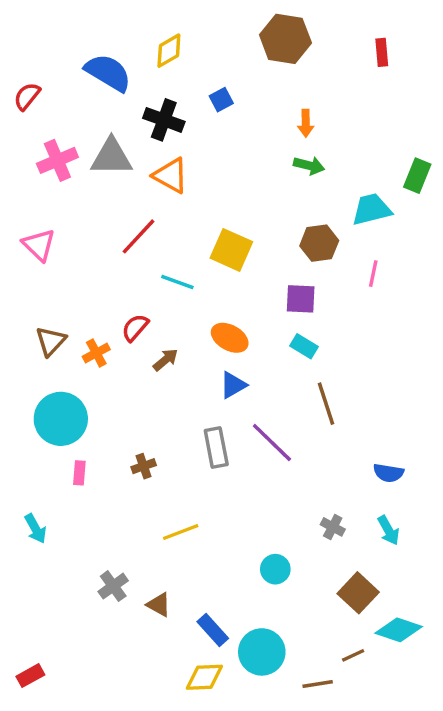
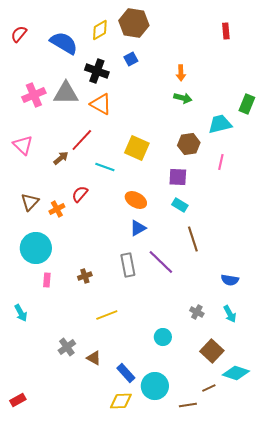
brown hexagon: (285, 39) -> (134, 23), moved
red semicircle: (27, 96) -> (19, 34), moved
brown arrow: (166, 360) -> (61, 158), moved

